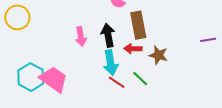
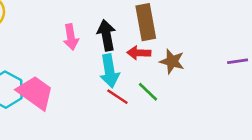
purple line: (208, 40) -> (238, 61), moved

